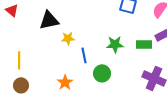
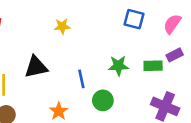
black triangle: (49, 20) -> (36, 67), moved
yellow star: (68, 38) -> (62, 26), moved

